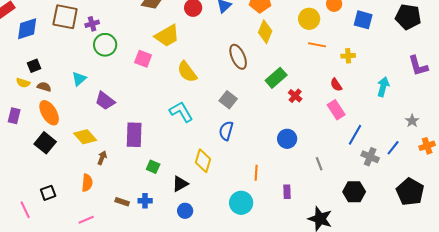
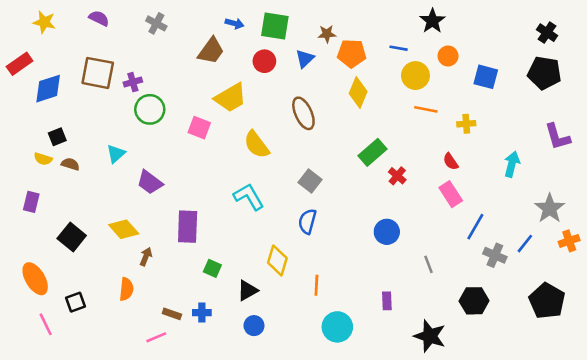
brown ellipse: (238, 57) -> (303, 113), moved
orange ellipse: (49, 113) -> (35, 279), moved
gray star: (412, 121) -> (550, 208), size x1.6
orange line: (256, 173) -> (316, 285), moved
cyan circle: (241, 203) -> (337, 327), moved
pink line: (86, 220) -> (156, 337), moved

